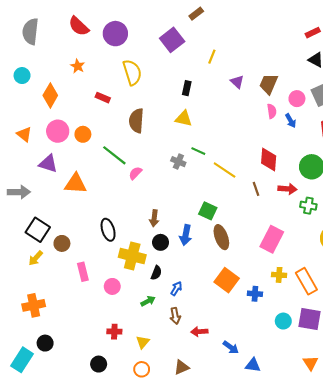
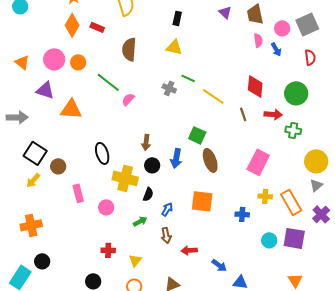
brown trapezoid: (269, 84) -> (255, 14), turned -35
orange diamond: (50, 95) -> (72, 25), moved
orange square: (227, 280) -> (202, 201), moved, turned -30

